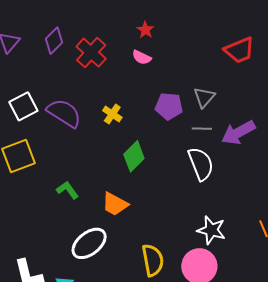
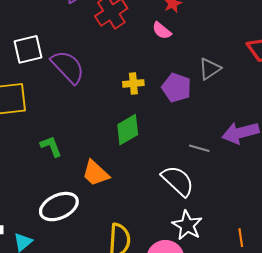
gray triangle: (204, 97) -> (210, 69), moved
yellow cross: (112, 114) -> (133, 83), moved, turned 36
gray line: (202, 129) -> (199, 148), moved
white semicircle: (201, 164) -> (178, 181), moved, turned -40

